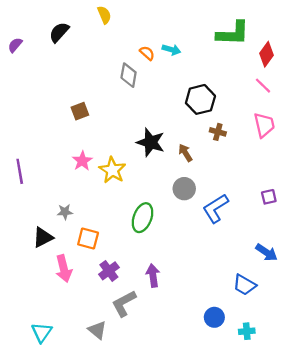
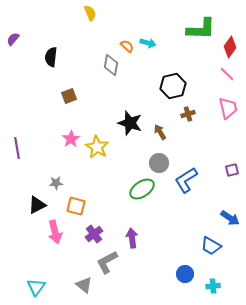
black semicircle: (59, 32) -> (51, 57), moved, turned -36
brown cross: (218, 132) -> (188, 114), turned -32
green ellipse: (142, 218) -> (142, 189), moved, turned 35

